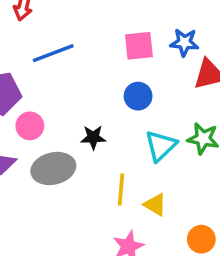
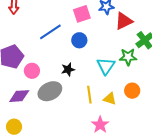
blue line: (53, 53) -> (50, 32), moved
blue circle: (138, 96) -> (79, 40), moved
orange circle: (201, 239) -> (132, 91), moved

